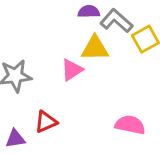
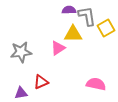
gray L-shape: (116, 21) -> (87, 16), turned 40

